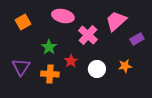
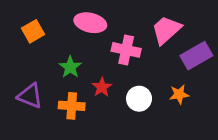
pink cross: (88, 35) -> (126, 50), turned -30
purple rectangle: (137, 39) -> (196, 56), size x1.5
purple triangle: (21, 67) -> (30, 96), turned -42

